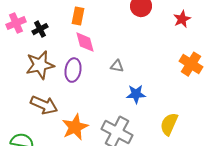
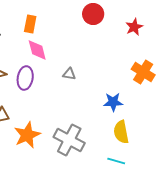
blue star: (136, 94) -> (113, 102), moved
yellow semicircle: (169, 124) -> (121, 132), turned -35

